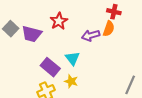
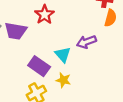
orange semicircle: (109, 29) -> (110, 18), moved
purple arrow: (91, 35) -> (86, 42), moved

